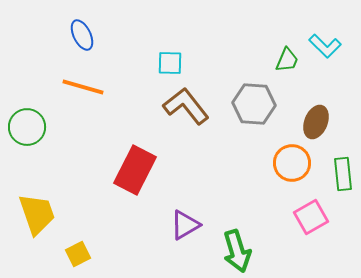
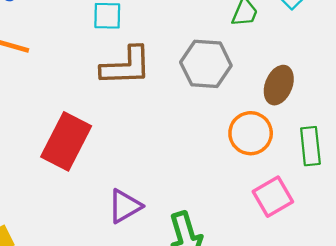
brown L-shape: (186, 106) -> (126, 66), turned 126

